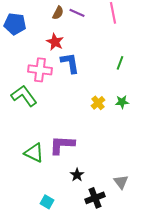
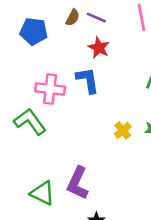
blue pentagon: (15, 24) -> (34, 31), moved
red star: (55, 42) -> (99, 48), moved
purple L-shape: (62, 145) -> (78, 183), turned -68

